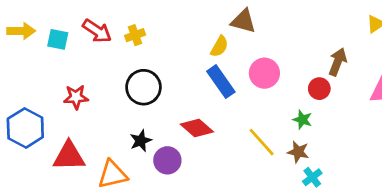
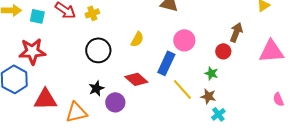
yellow semicircle: (219, 46) -> (137, 39), moved
blue rectangle: (221, 82) -> (166, 63), moved, turned 60
red star: (76, 97) -> (32, 51), moved, size x1.5

